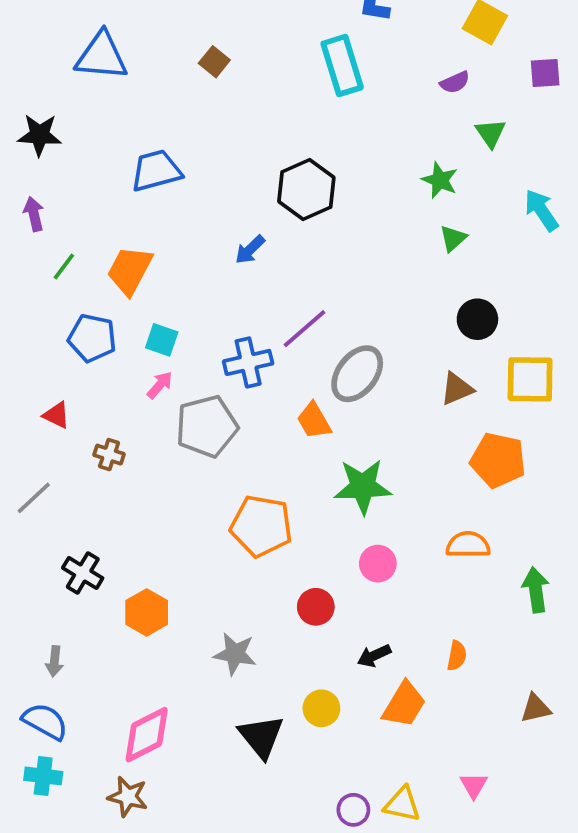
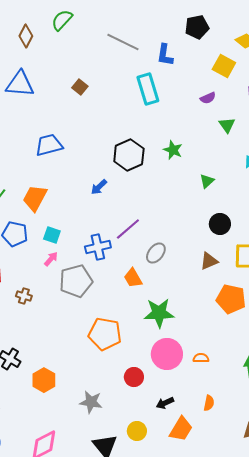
green star: (440, 180) -> (173, 150), moved
gray ellipse: (357, 374) -> (156, 253), size x0.7
orange semicircle: (468, 545) -> (201, 358), moved, size x0.7
pink circle: (378, 564) -> (167, 354), size x1.6

